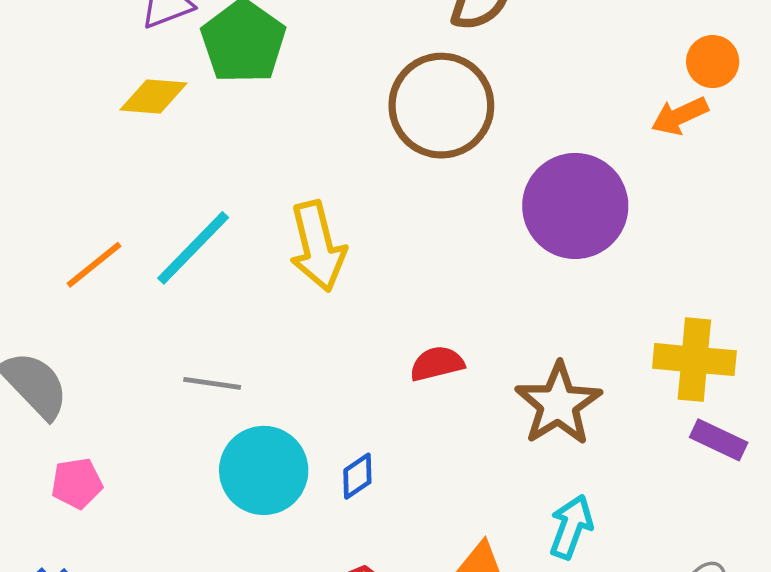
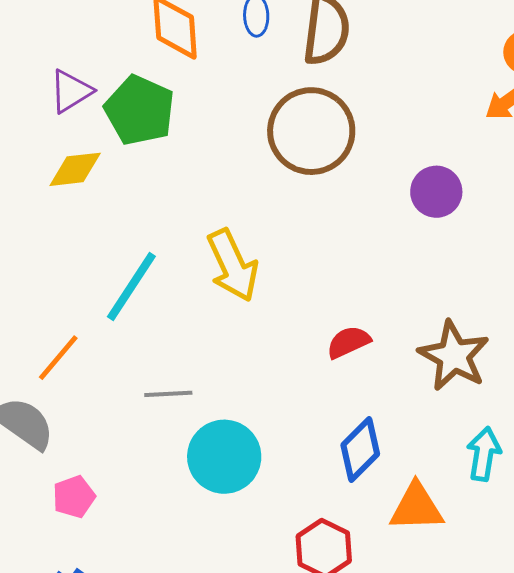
purple circle: (575, 206) -> (436, 192), size x0.6
orange line: (94, 265) -> (58, 358), moved
blue diamond: (357, 476) -> (360, 450), moved, size x1.6

